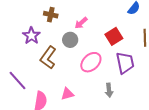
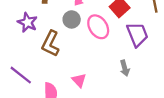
pink ellipse: (91, 62) -> (98, 27), moved, turned -70
pink triangle: (67, 94) -> (79, 80), turned -48

